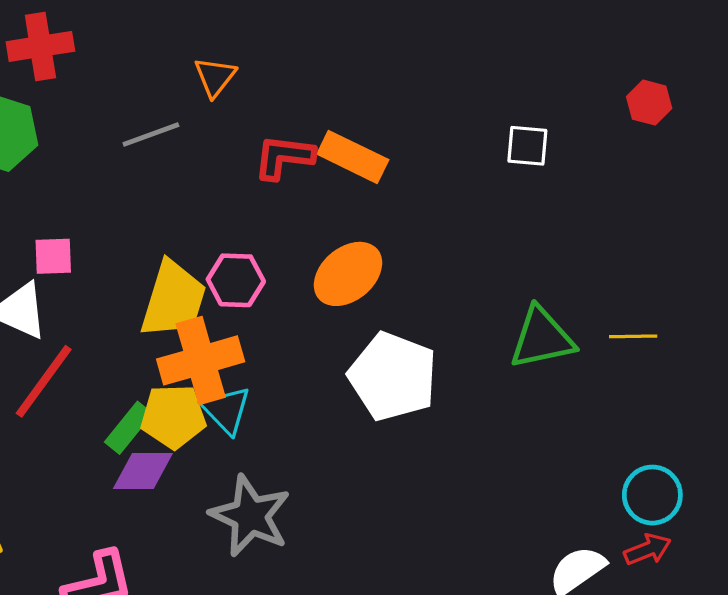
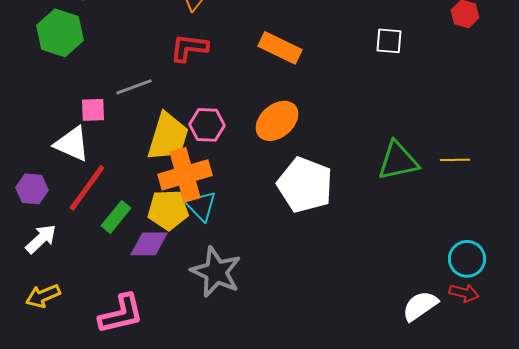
gray line: (151, 135) -> (134, 87), moved
red L-shape: (284, 157) -> (189, 48), moved
green rectangle: (129, 428) -> (116, 217), moved
red arrow: (648, 549) -> (464, 293), turned 36

